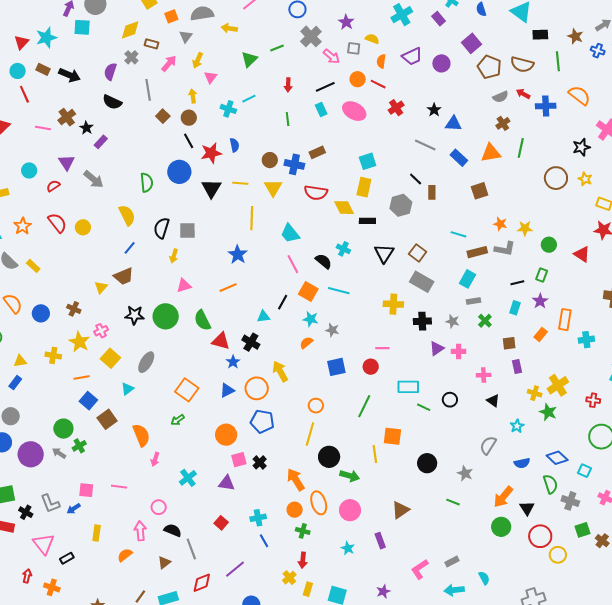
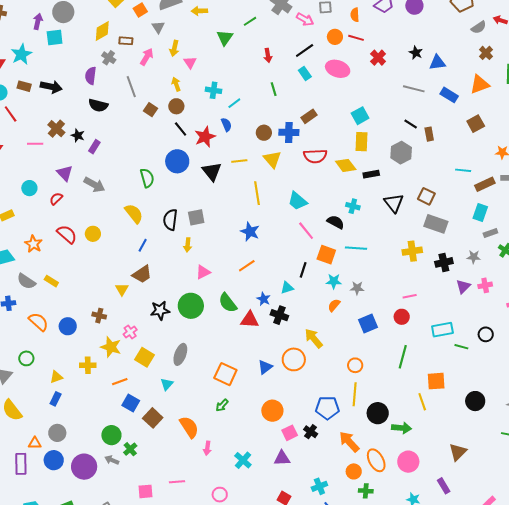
cyan line: (249, 99) -> (234, 103), moved
blue star: (233, 362) -> (264, 299), moved
blue pentagon: (262, 421) -> (327, 408), moved

